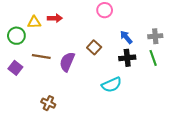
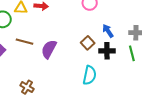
brown square: (94, 47) -> (88, 43), moved
cyan semicircle: (112, 85) -> (89, 75), turned -60

